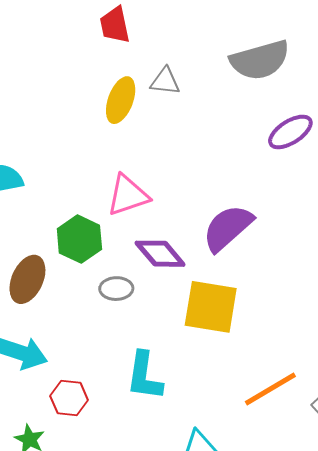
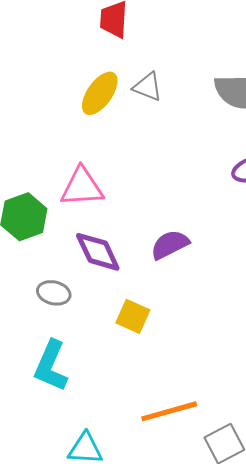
purple semicircle: (228, 228) -> (170, 245), size x0.7
gray ellipse: (116, 289) -> (54, 293), moved
yellow square: (211, 307) -> (133, 316), size x0.6

